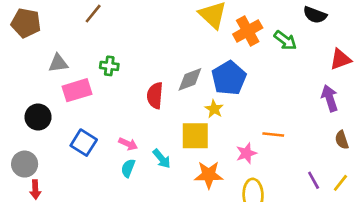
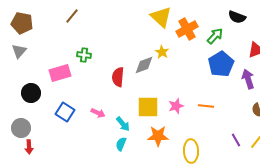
green arrow: (285, 40) -> (215, 36), turned -84
gray triangle: (58, 63) -> (19, 51), moved, turned -42
blue pentagon: (229, 78) -> (221, 64), moved
yellow star: (214, 109) -> (162, 52), moved
pink star: (246, 153) -> (176, 106), moved
cyan semicircle: (128, 168) -> (121, 144), moved

